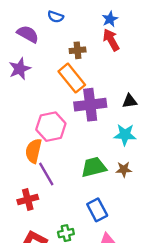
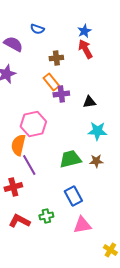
orange rectangle: (72, 78) -> (51, 82), size x0.7
black triangle: (130, 101) -> (89, 102), moved
purple cross: (90, 105) -> (61, 94), moved, size x0.6

